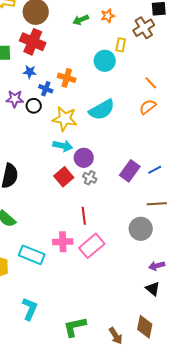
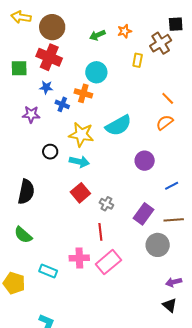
cyan circle: (105, 61) -> (96, 72), moved
black circle: (34, 106) -> (50, 152), moved
purple circle: (84, 158) -> (145, 161), moved
purple rectangle: (130, 171) -> (144, 214), moved
gray cross: (90, 178) -> (106, 204), moved
cyan rectangle: (32, 255) -> (48, 271), size x0.7

